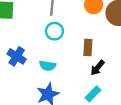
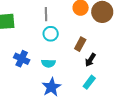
brown rectangle: (88, 48) -> (80, 44), turned 32

